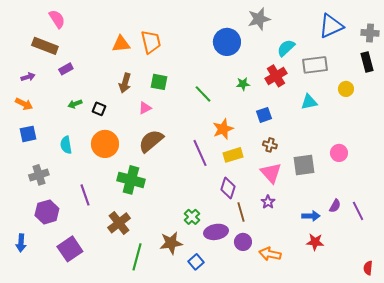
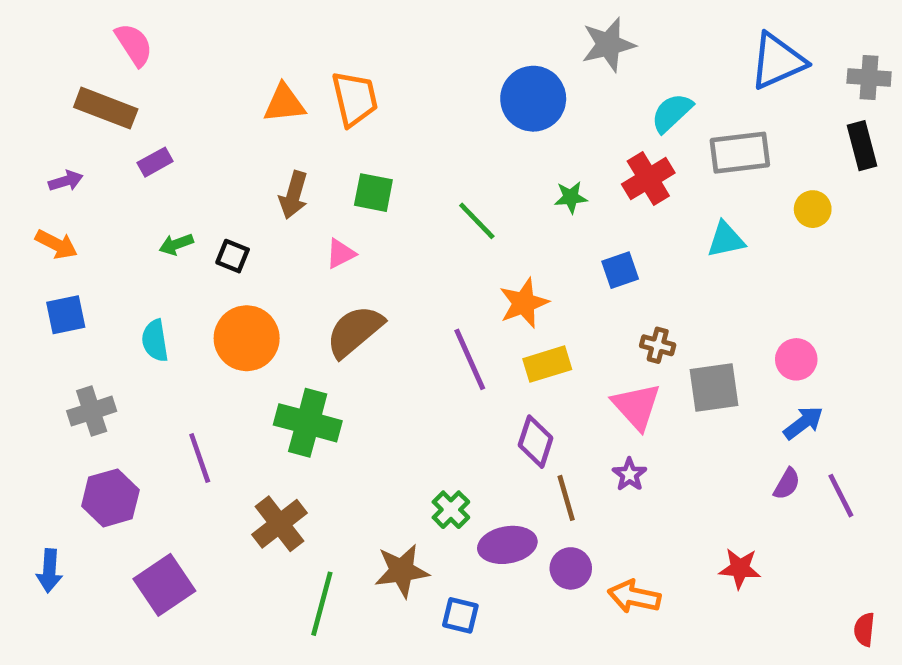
brown cross: (270, 145) -> (658, 345), moved
blue arrow: (311, 216) -> (803, 423), moved, turned -36
blue square: (196, 262) -> (460, 615), turned -35

